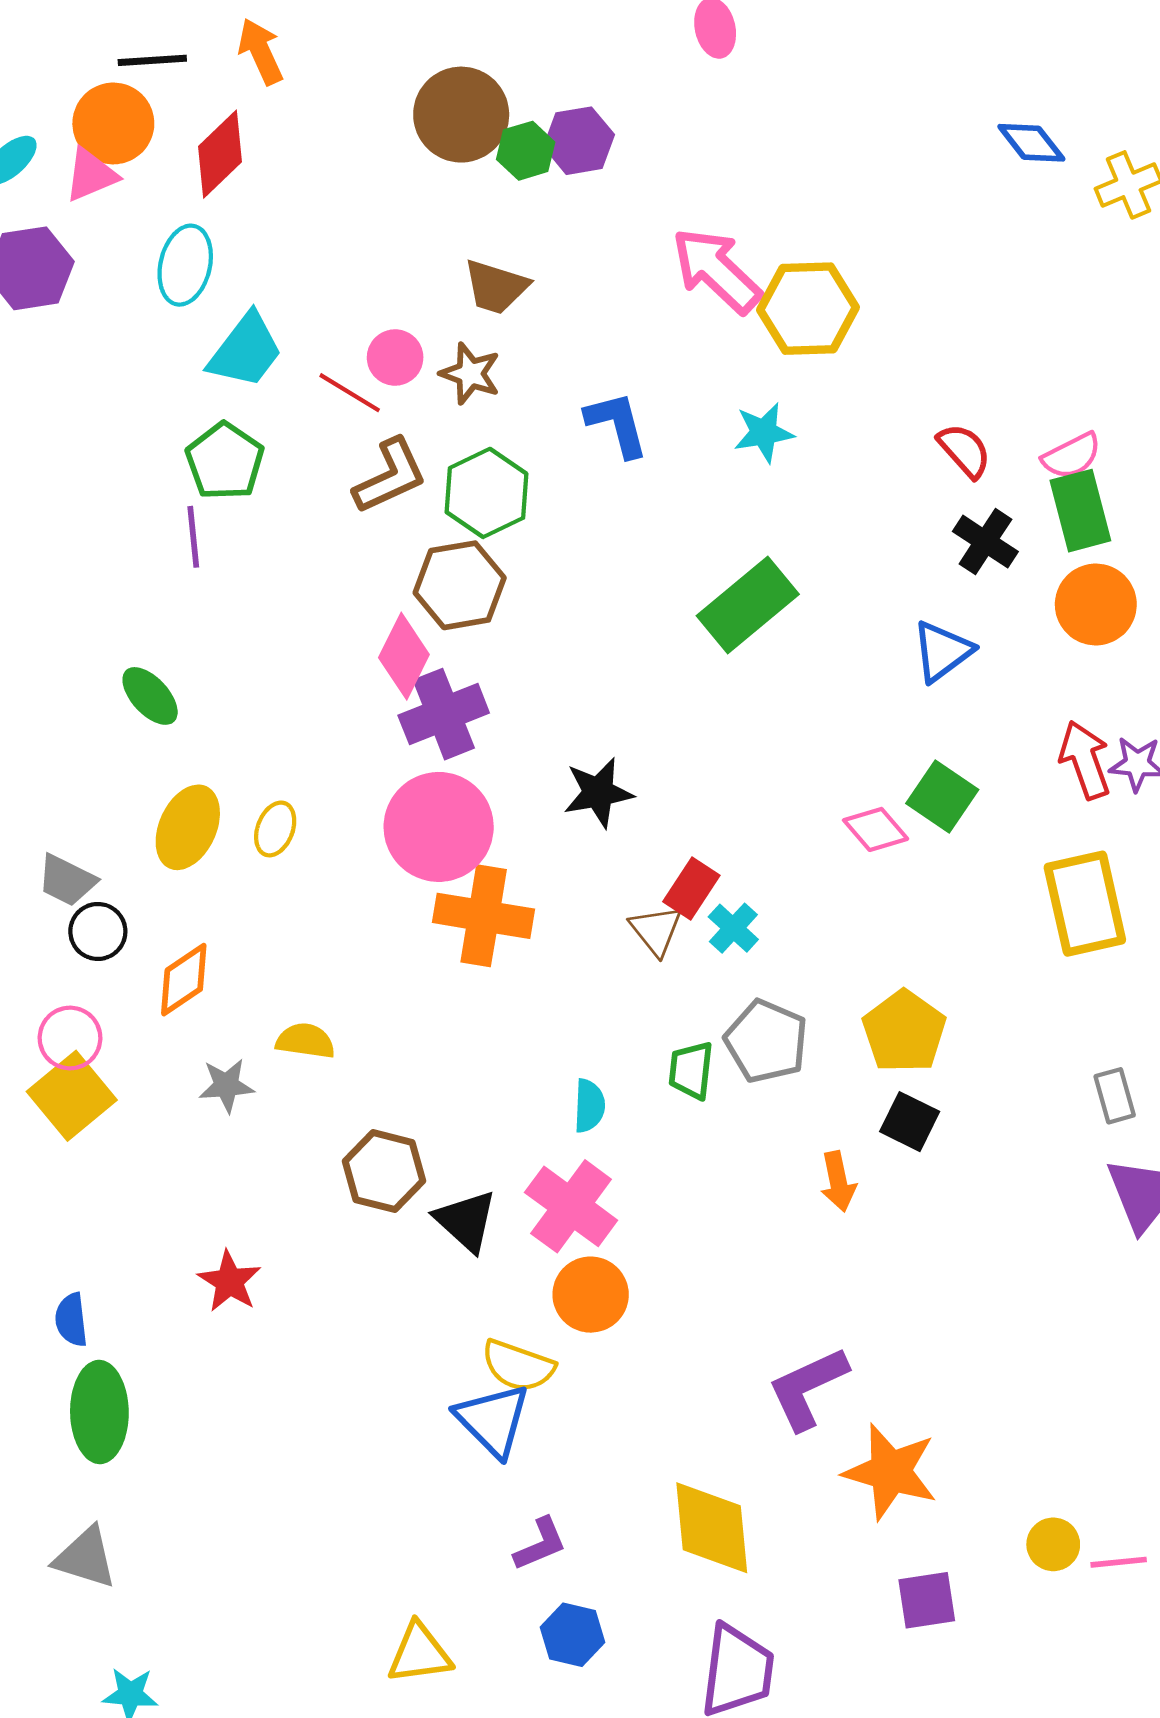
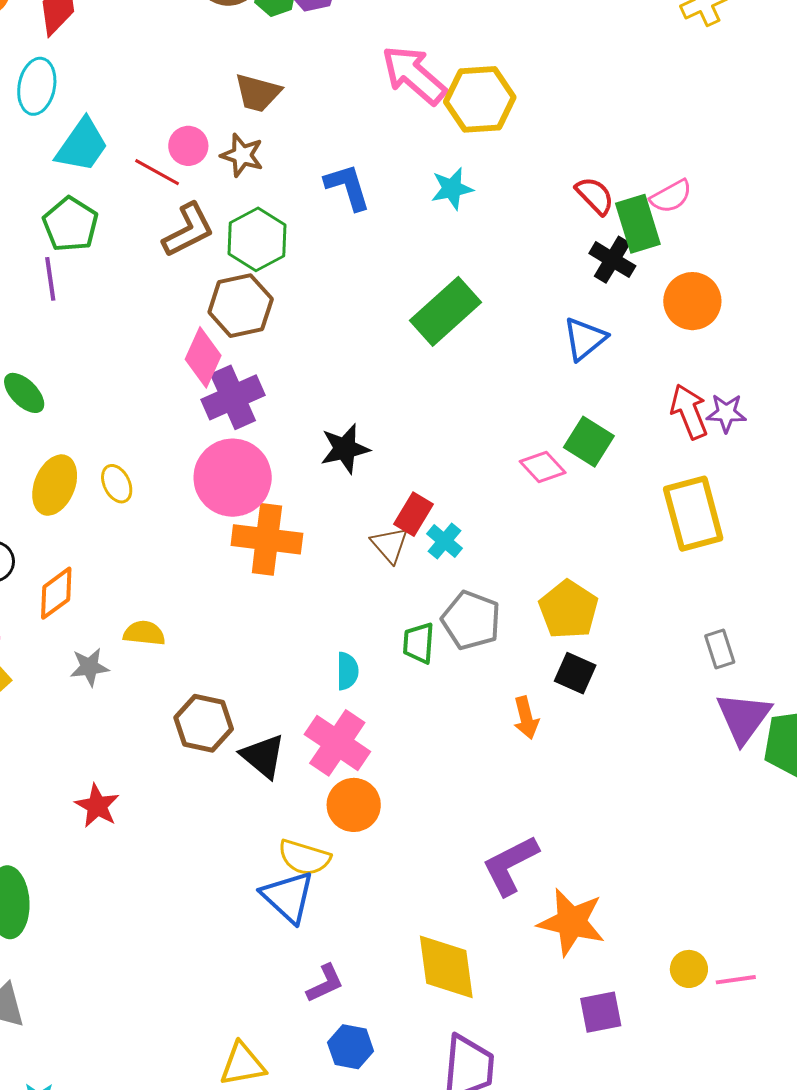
green rectangle: (1080, 511) -> (638, 224), moved
yellow ellipse: (275, 829) -> (117, 484), turned -45

